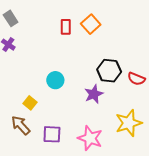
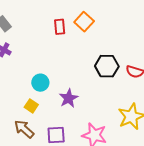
cyan circle: (55, 80) -> (40, 83), moved
purple star: (94, 94) -> (69, 98), moved

